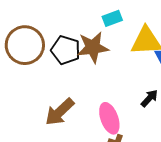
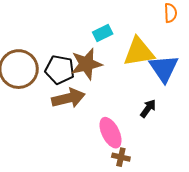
brown arrow: (60, 112) -> (68, 98), moved, turned -144

